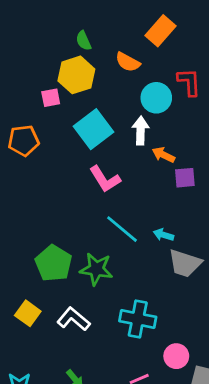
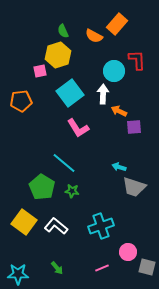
orange semicircle: (128, 62) -> (94, 36), moved
cyan line: (122, 229) -> (64, 163), moved
green star: (96, 269) -> (72, 191), size x0.6
yellow square: (28, 313) -> (24, 222), size x1.4
cyan cross: (138, 319) -> (101, 226), turned -30

